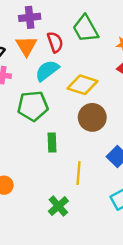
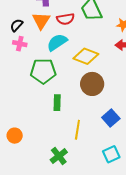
red semicircle: (55, 42) -> (65, 19), turned 96

